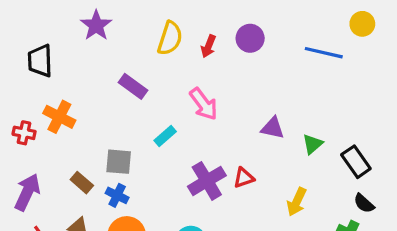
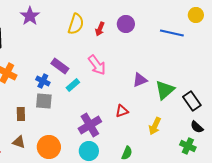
purple rectangle: (133, 86) -> (60, 66), moved
purple triangle: (273, 128) -> (140, 80), turned -35
green triangle: (313, 144) -> (165, 90), size x1.5
purple cross: (207, 181) -> (90, 125), moved
brown rectangle: (82, 183) -> (21, 114), turned 48
blue cross: (117, 195) -> (43, 81), moved

